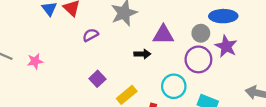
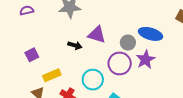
purple semicircle: (90, 35) -> (27, 10), moved

